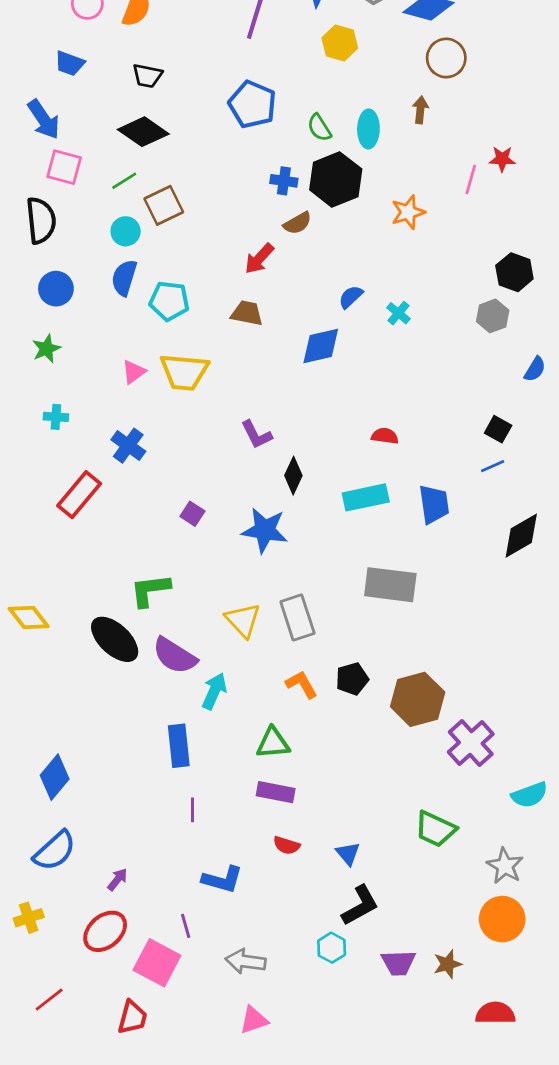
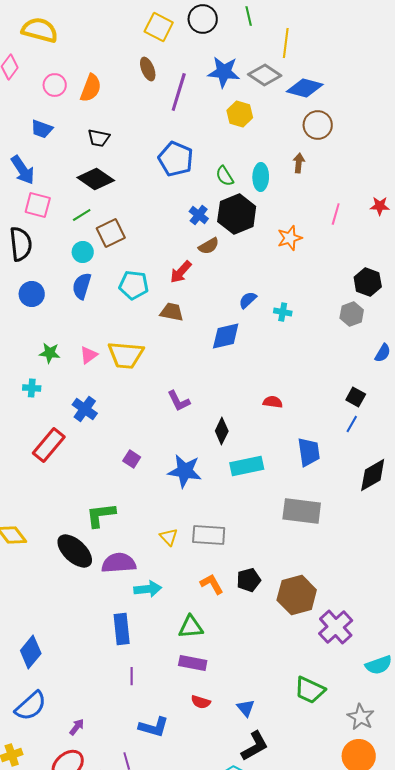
red star: (502, 159) -> (380, 206), moved
blue cross: (284, 181) -> (199, 215), turned 30
cyan pentagon: (169, 301) -> (134, 285), moved
cyan cross: (398, 313) -> (283, 312), turned -30
green star: (46, 349) -> (50, 353), moved, turned 30
blue line: (493, 466) -> (352, 424), turned -36
black diamond: (293, 476) -> (222, 431), moved
cyan rectangle: (366, 497) -> (247, 466), moved
gray rectangle: (390, 585) -> (302, 511), moved
gray rectangle: (297, 617) -> (209, 535), turned -68
yellow triangle: (243, 620) -> (169, 537), size x0.7
purple semicircle: (175, 656) -> (119, 563), turned 144
cyan arrow: (214, 691) -> (148, 589), turned 60

